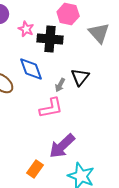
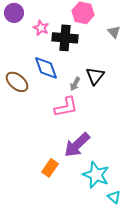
gray triangle: (99, 33) -> (114, 32), size x0.6

